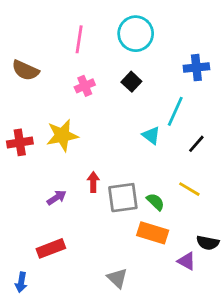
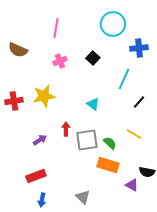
cyan circle: (136, 34) -> (113, 24), moved
cyan triangle: (151, 135) -> (93, 104), moved
blue arrow: (21, 282) -> (42, 200), moved

